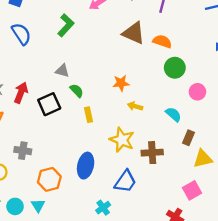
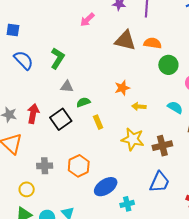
green L-shape: (66, 25) -> (57, 58), moved
green semicircle: (77, 91) -> (83, 102), turned -56
blue ellipse: (86, 166) -> (106, 187), moved, turned 55
orange hexagon: (49, 179) -> (79, 166), moved
blue trapezoid: (125, 182) -> (159, 182), moved
cyan cross: (103, 208) -> (127, 204), turned 32

